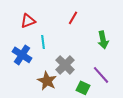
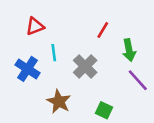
red line: (73, 18) -> (103, 30), moved
gray cross: (65, 65) -> (85, 66), moved
purple line: (101, 75) -> (138, 80), moved

